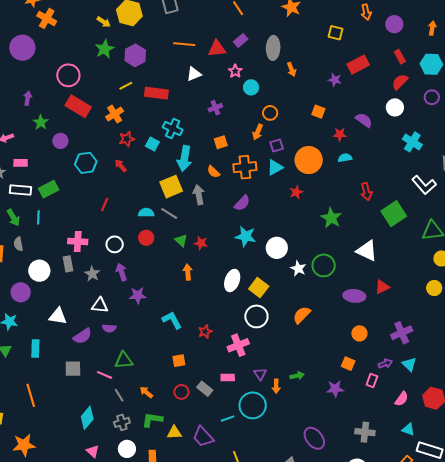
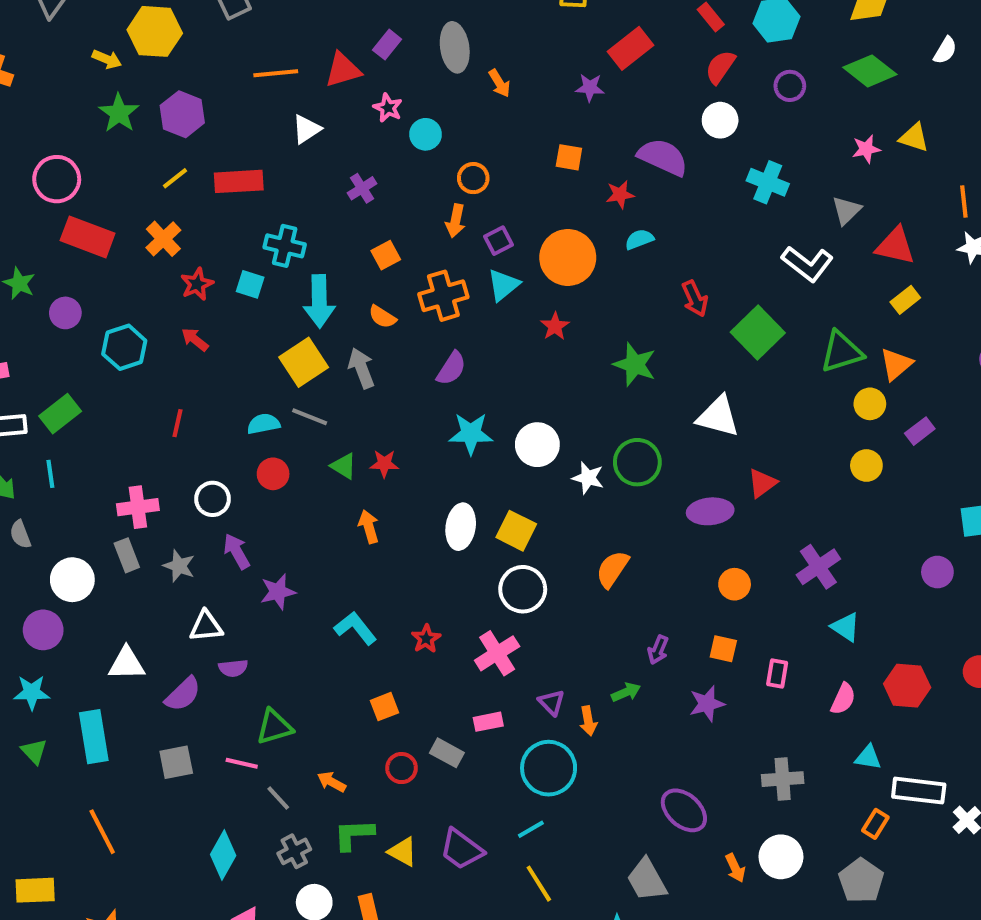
purple semicircle: (364, 120) -> (663, 157), size x1.4
cyan rectangle: (35, 349) -> (94, 737), size x1.4
purple arrow: (385, 363) -> (658, 650), moved, turned 144
cyan line: (228, 419) -> (531, 829), moved
yellow triangle: (174, 433) -> (403, 852), turned 42

